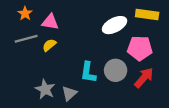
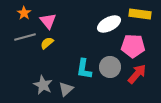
pink triangle: (50, 22) -> (48, 21), turned 42

